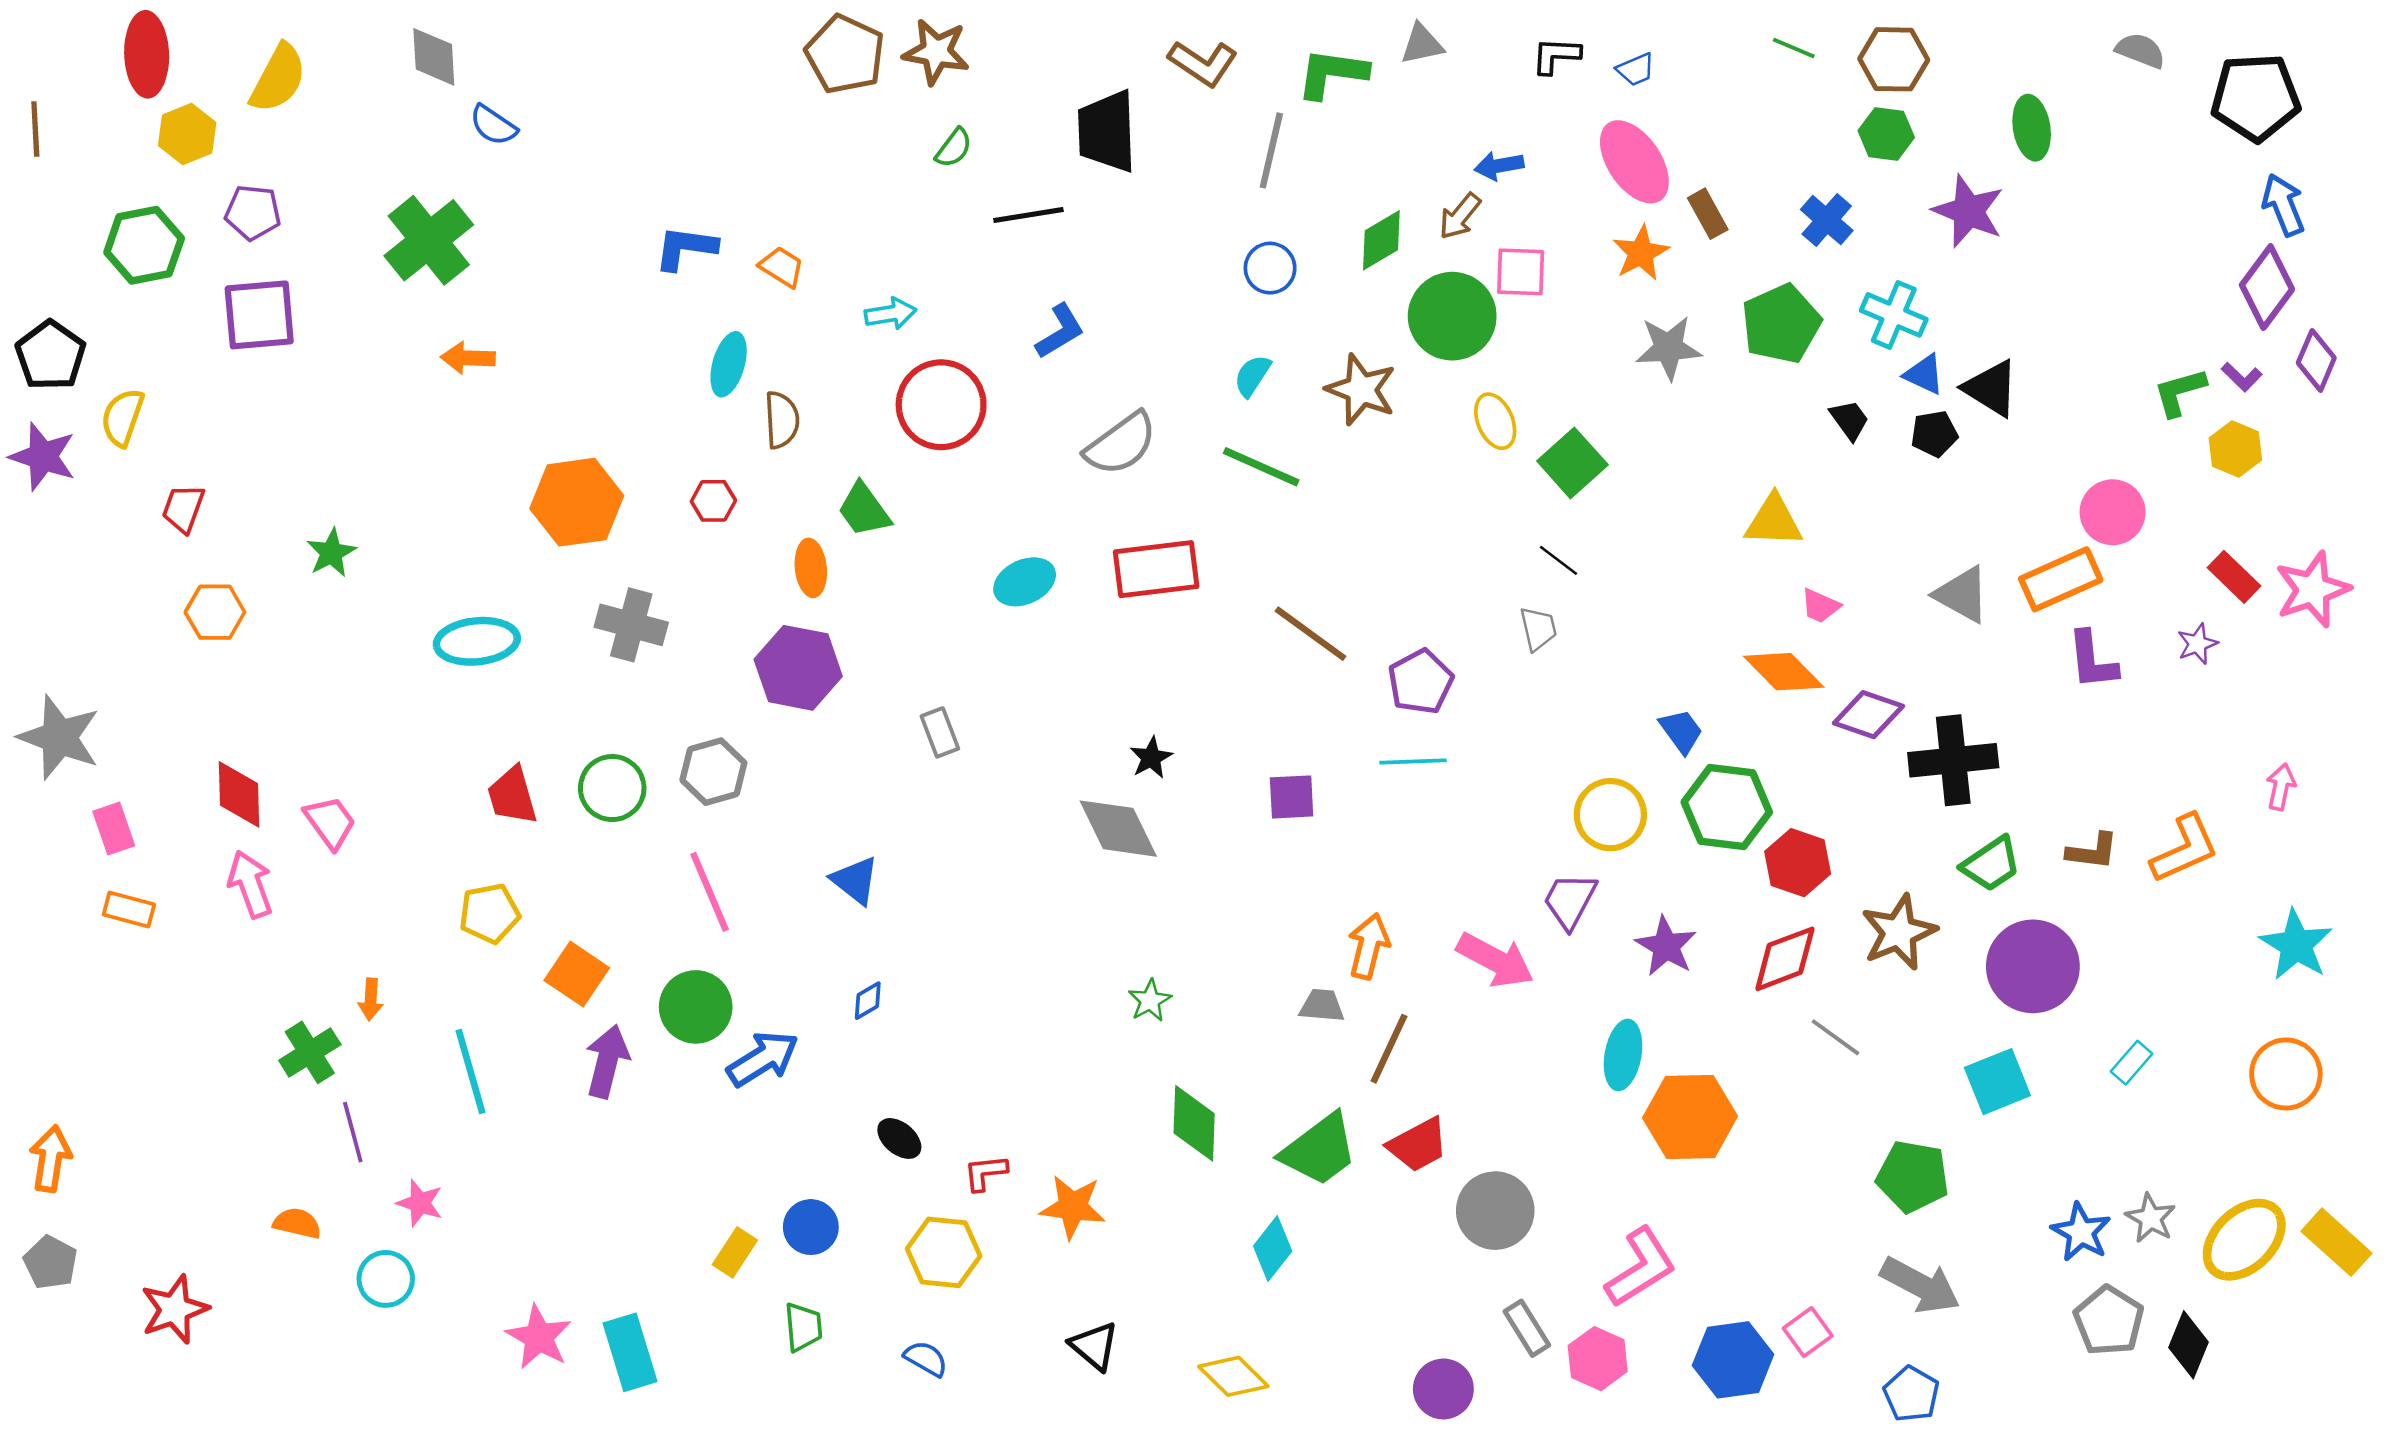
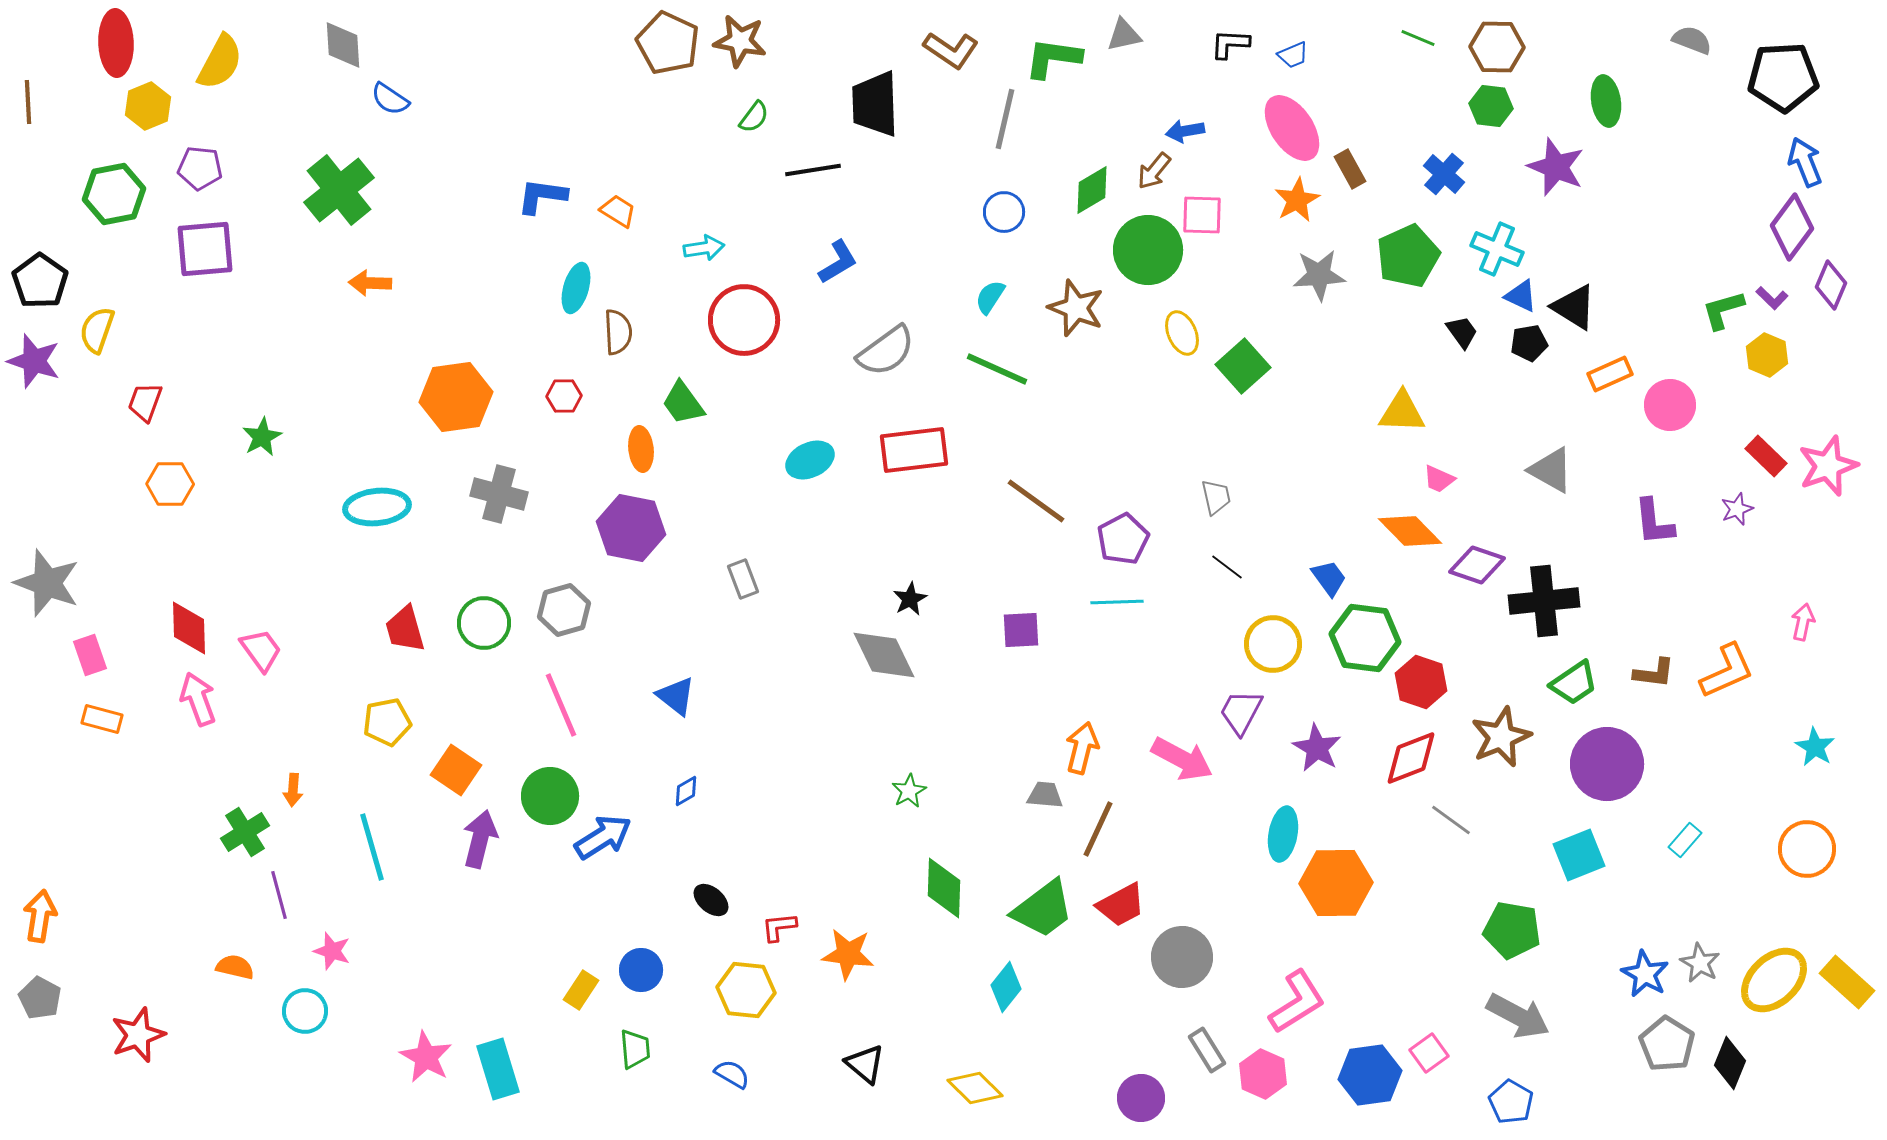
black line: (1558, 560) -> (1227, 567), moved
orange rectangle: (2061, 579) -> (1610, 374), moved, size x0.7
cyan star: (2296, 945) -> (1815, 747), size x0.7

